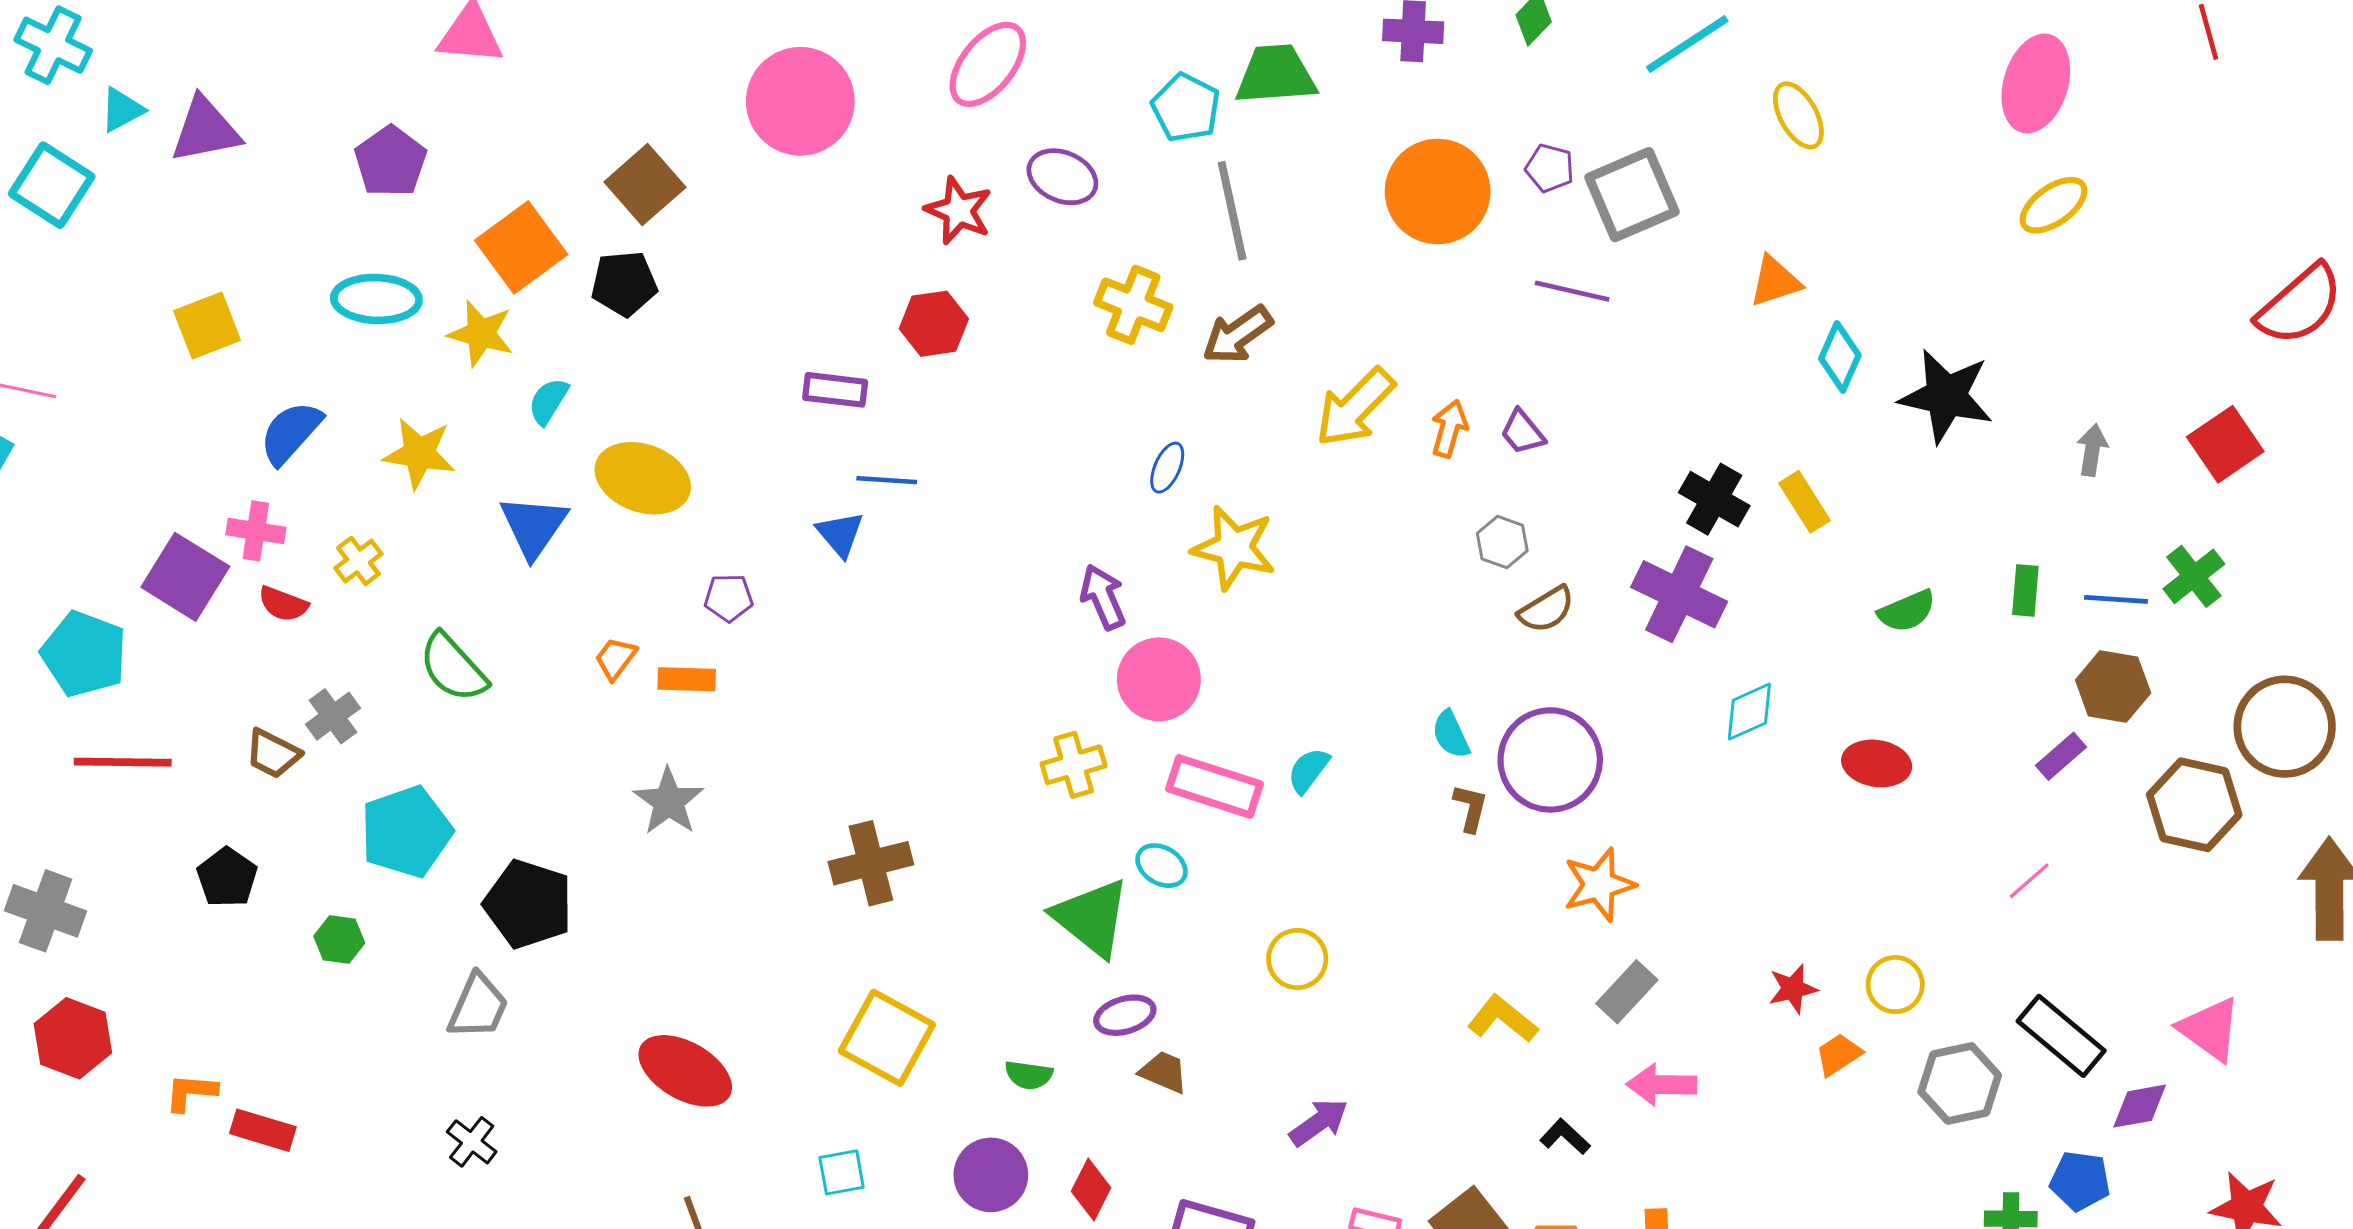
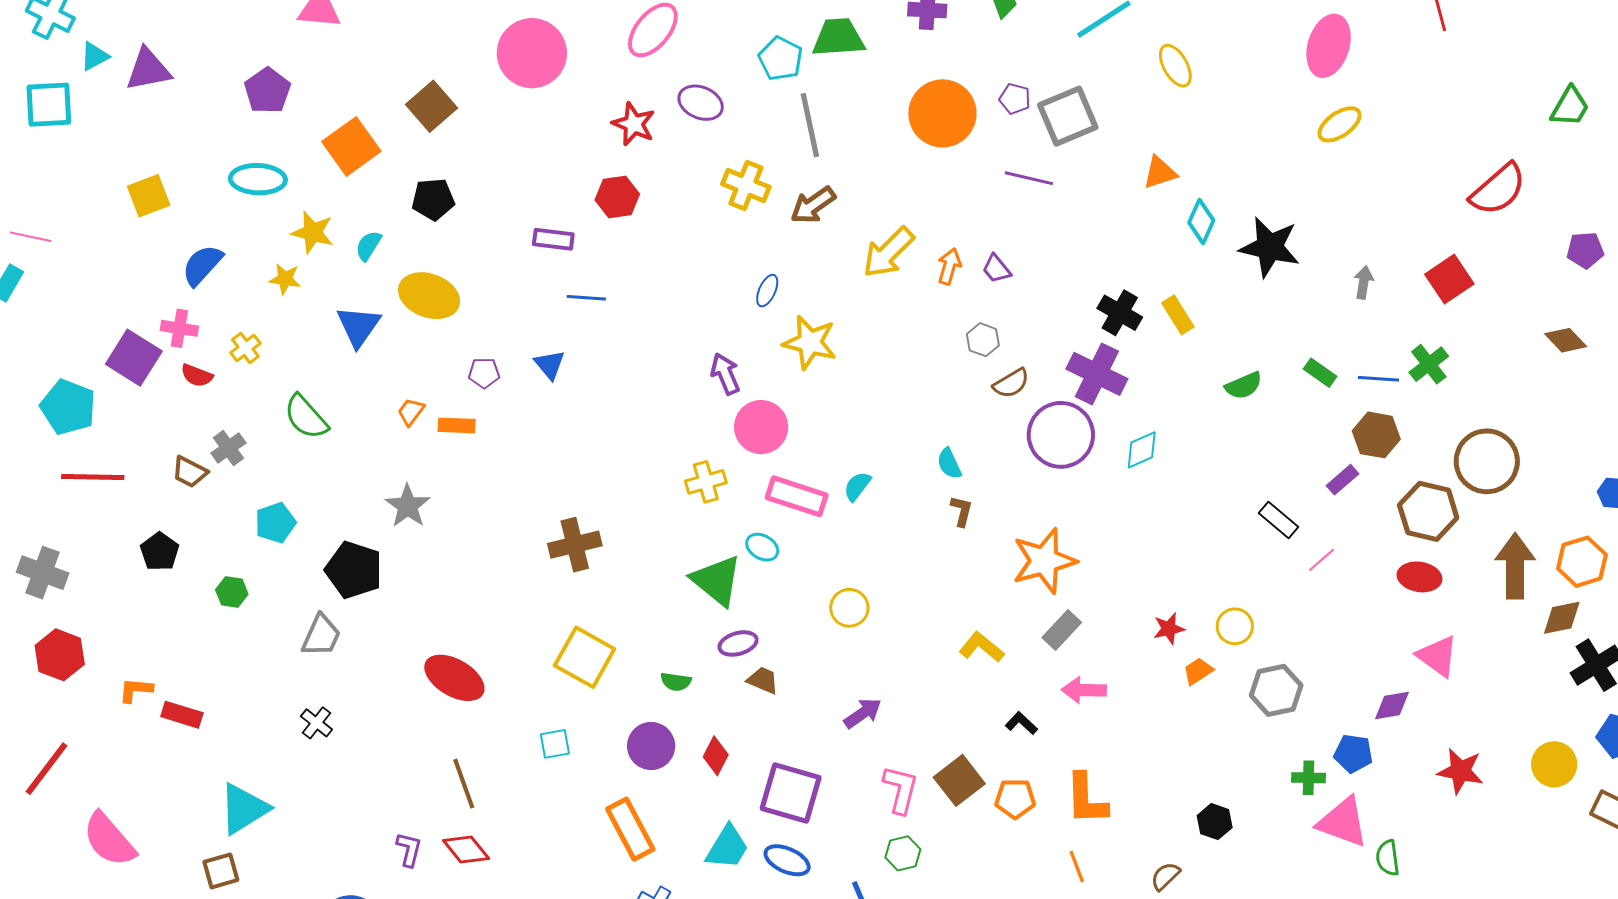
cyan square: (52, 185) -> (49, 105), turned -36
black pentagon: (624, 284) -> (433, 199), moved
yellow star: (481, 334) -> (313, 232), moved
yellow star: (419, 453) -> (285, 279), size x0.7
blue triangle: (840, 534) -> (550, 365), moved
green rectangle: (2025, 590) -> (1320, 373), turned -60
purple circle: (1550, 760) -> (1061, 435), moved
red ellipse: (1877, 763) -> (1420, 577), moved
gray star: (669, 801) -> (408, 506), moved
cyan pentagon: (406, 832) -> (275, 523), size x0.7
orange star: (1599, 885) -> (1044, 561), size x1.4
black rectangle: (2061, 1036) -> (1278, 520), moved, size x0.7

